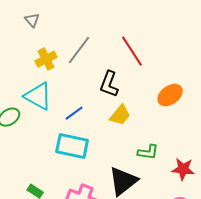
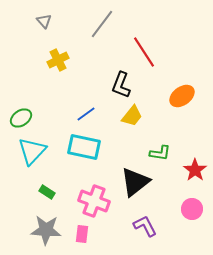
gray line: (79, 50) -> (102, 24), moved
cyan triangle: (38, 96) -> (32, 151), moved, turned 44
red star: (183, 169) -> (195, 170), turned 30

